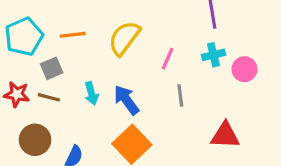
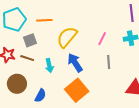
yellow semicircle: (124, 38) -> (67, 37), moved
cyan arrow: (91, 93) -> (49, 66), moved

